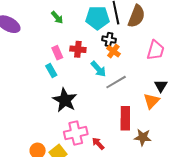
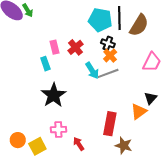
green arrow: (57, 17) -> (28, 10), moved
red cross: (78, 49) -> (76, 47), turned 35
gray line: (116, 82) -> (108, 73), moved
pink cross: (76, 133) -> (58, 130), size x0.7

